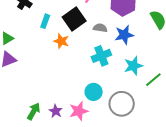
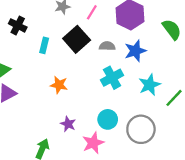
orange star: (61, 41) -> (59, 85), moved
purple star: (56, 111) -> (68, 124), moved

